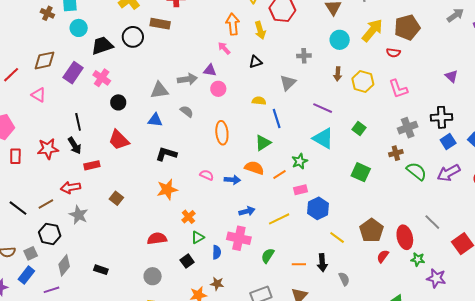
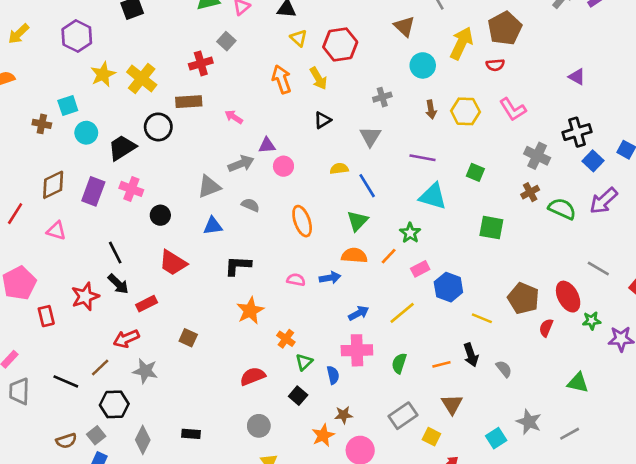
pink arrow: (224, 48) -> (234, 117), moved
gray cross: (408, 128) -> (537, 156), turned -30

